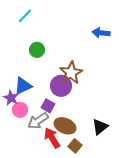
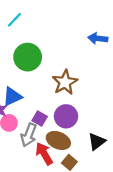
green circle: (37, 50) -> (28, 57), size x1.6
purple circle: (61, 86) -> (66, 116), moved
gray arrow: (38, 121) -> (29, 135), turned -35

